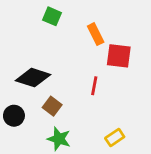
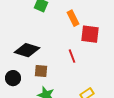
red line: (94, 86) -> (72, 56), turned -32
brown square: (52, 106) -> (41, 71), turned -32

